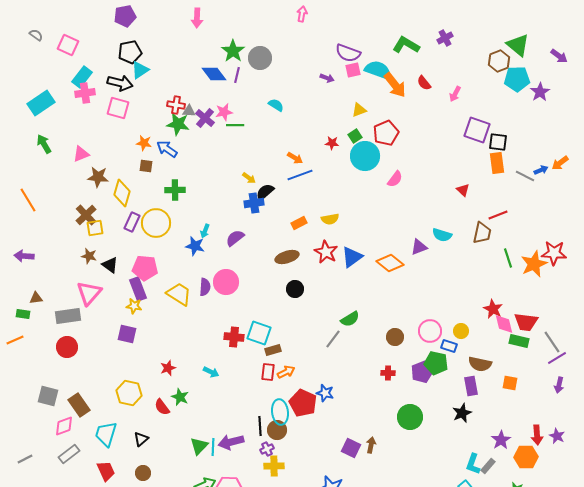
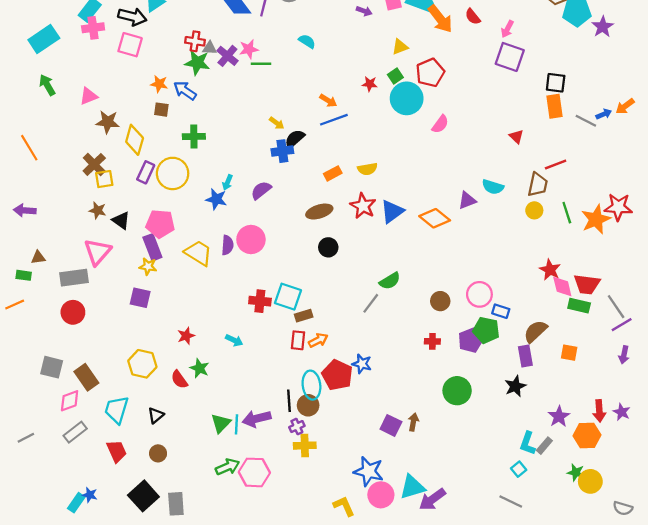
purple square: (477, 130) -> (510, 57), moved
yellow circle: (461, 331) -> (534, 210), moved
brown semicircle: (480, 364) -> (535, 331), turned 125

